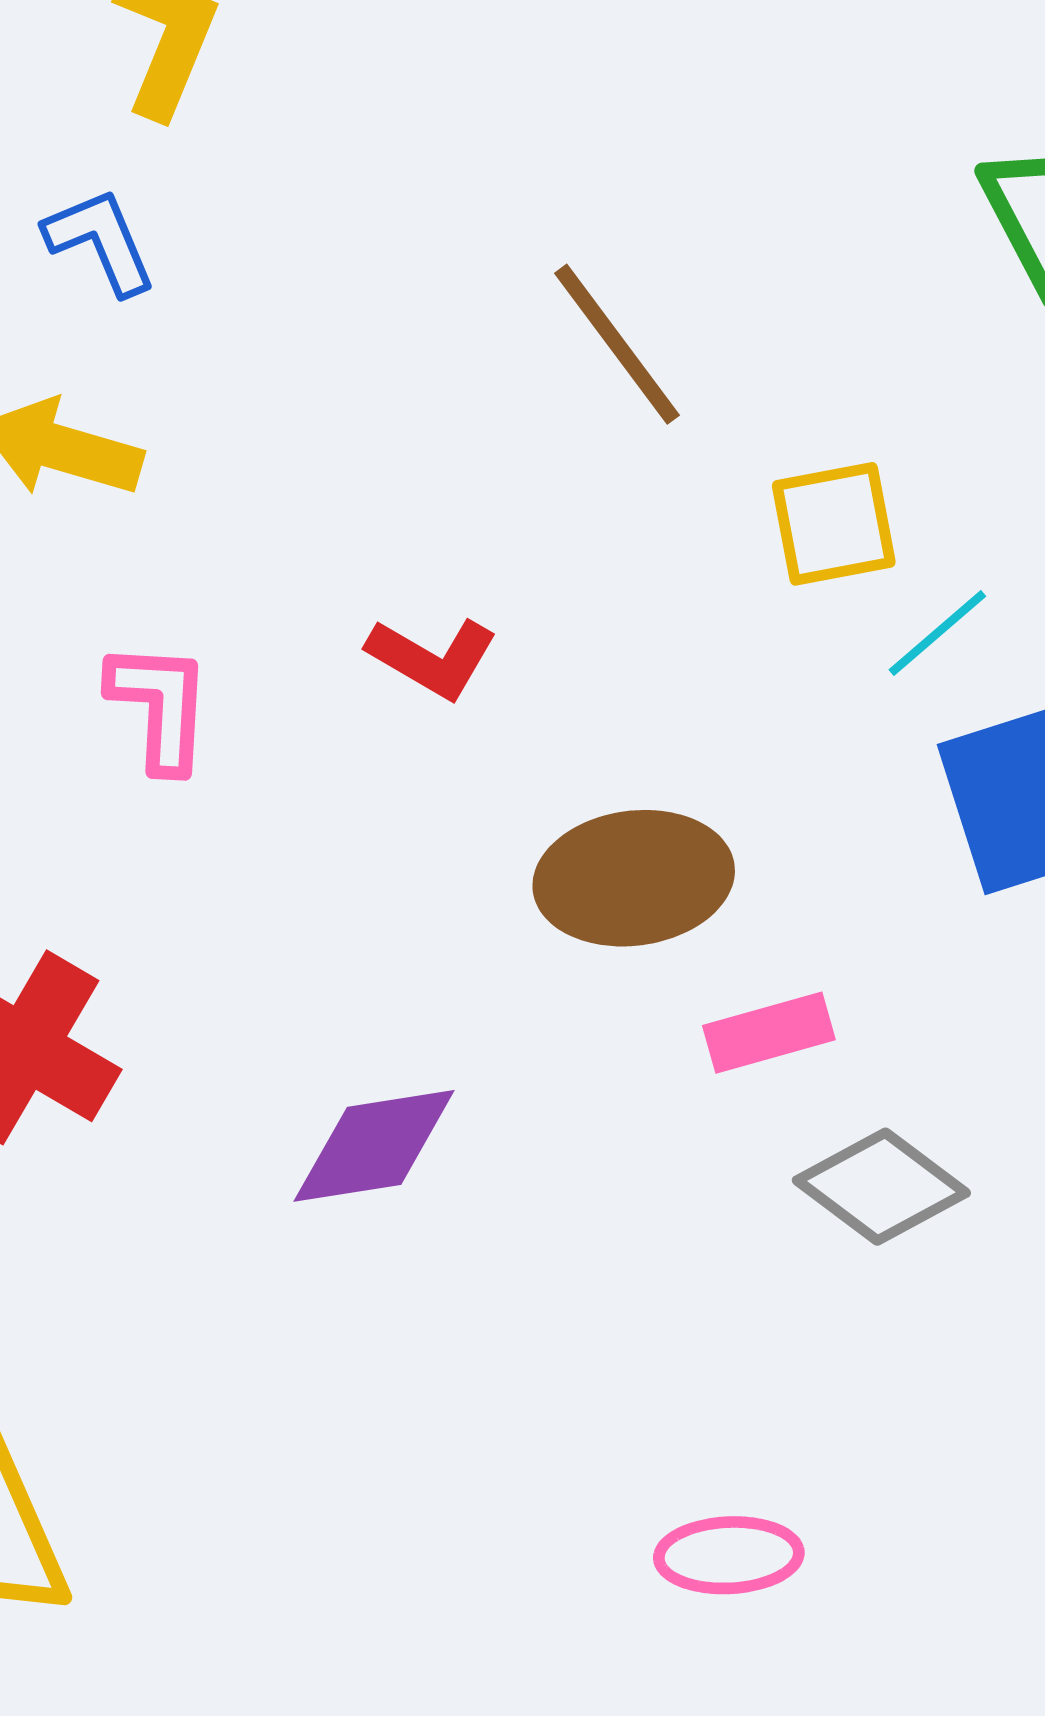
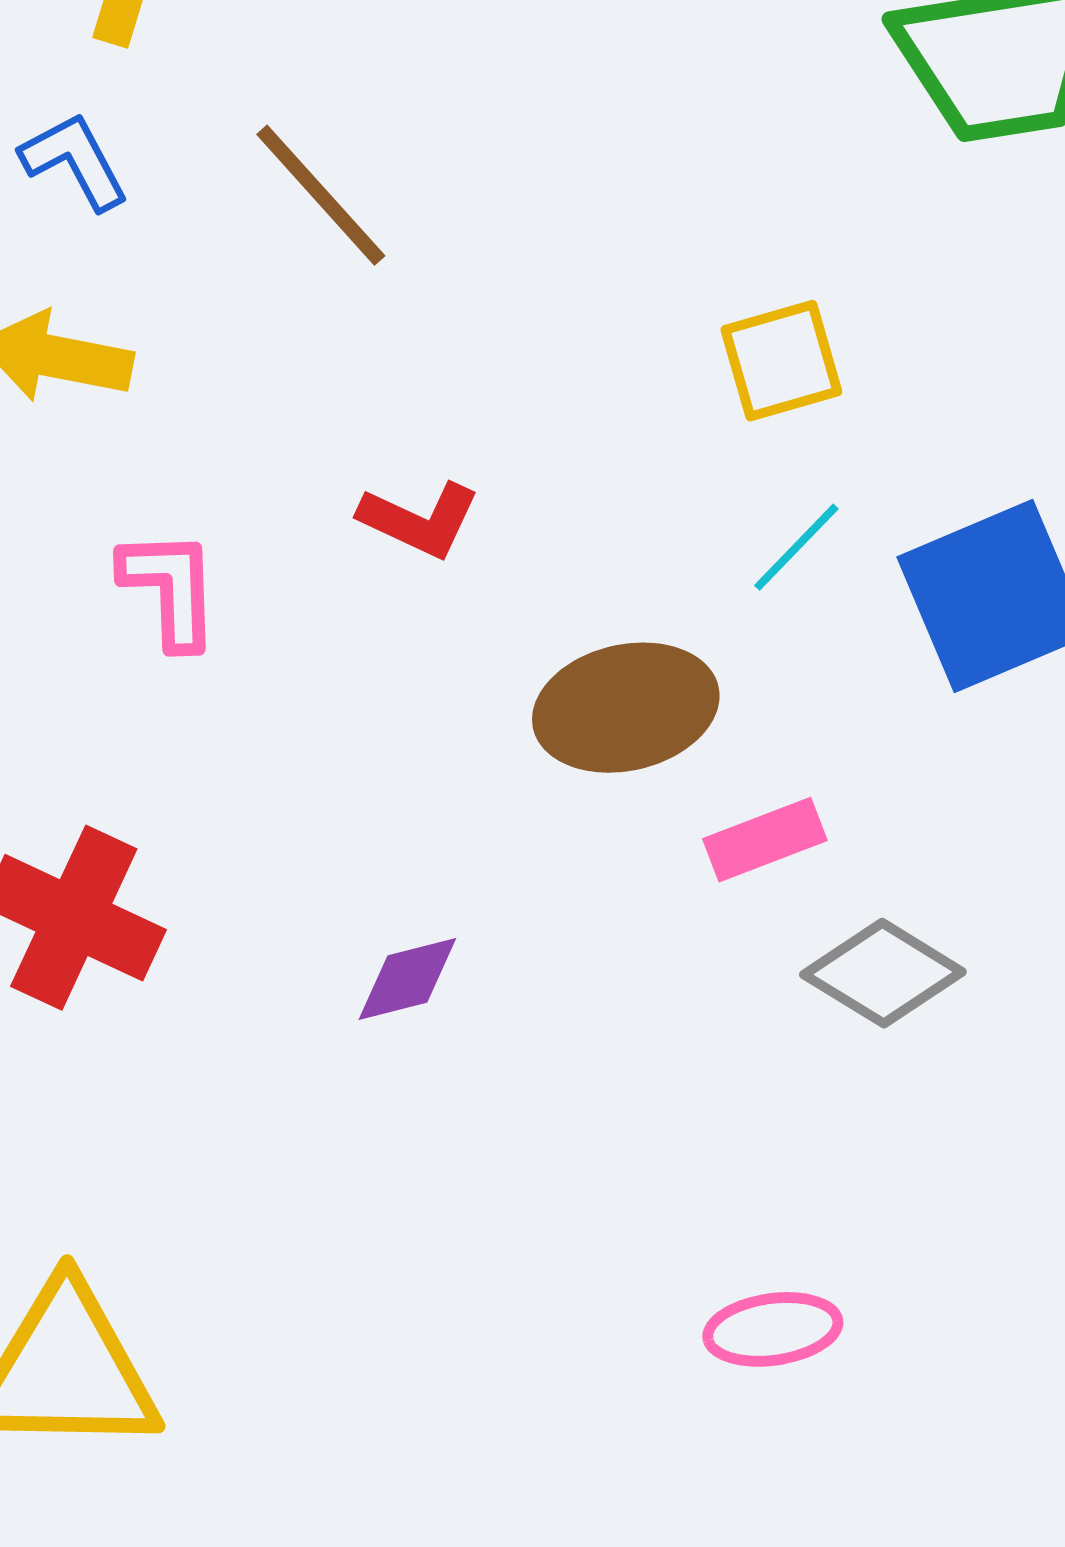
brown line: (617, 344) -> (321, 195), moved
cyan line: (937, 633) -> (796, 547), moved
purple diamond: (374, 1146) -> (407, 979), size x0.7

